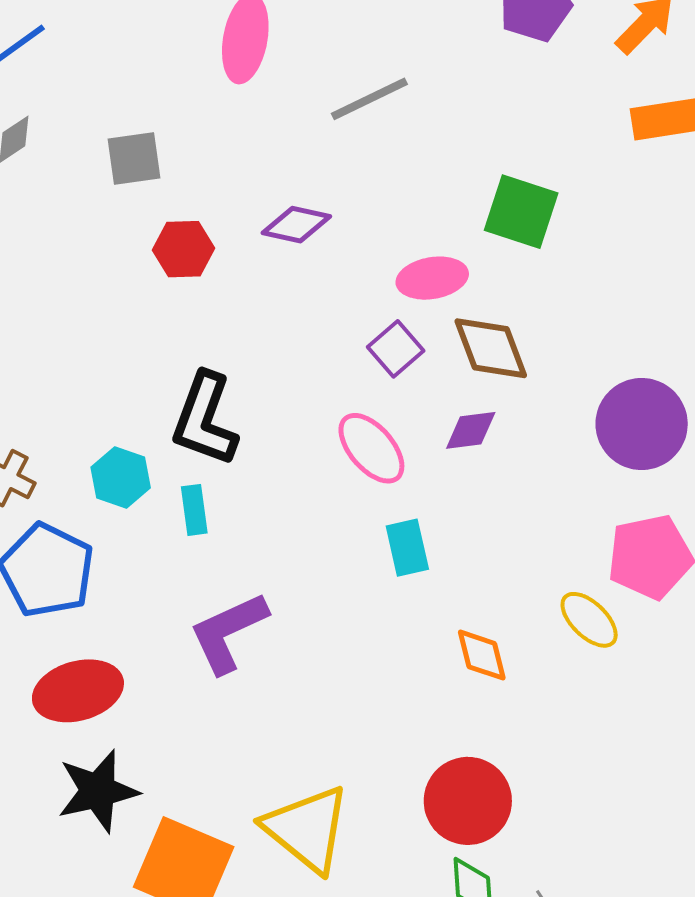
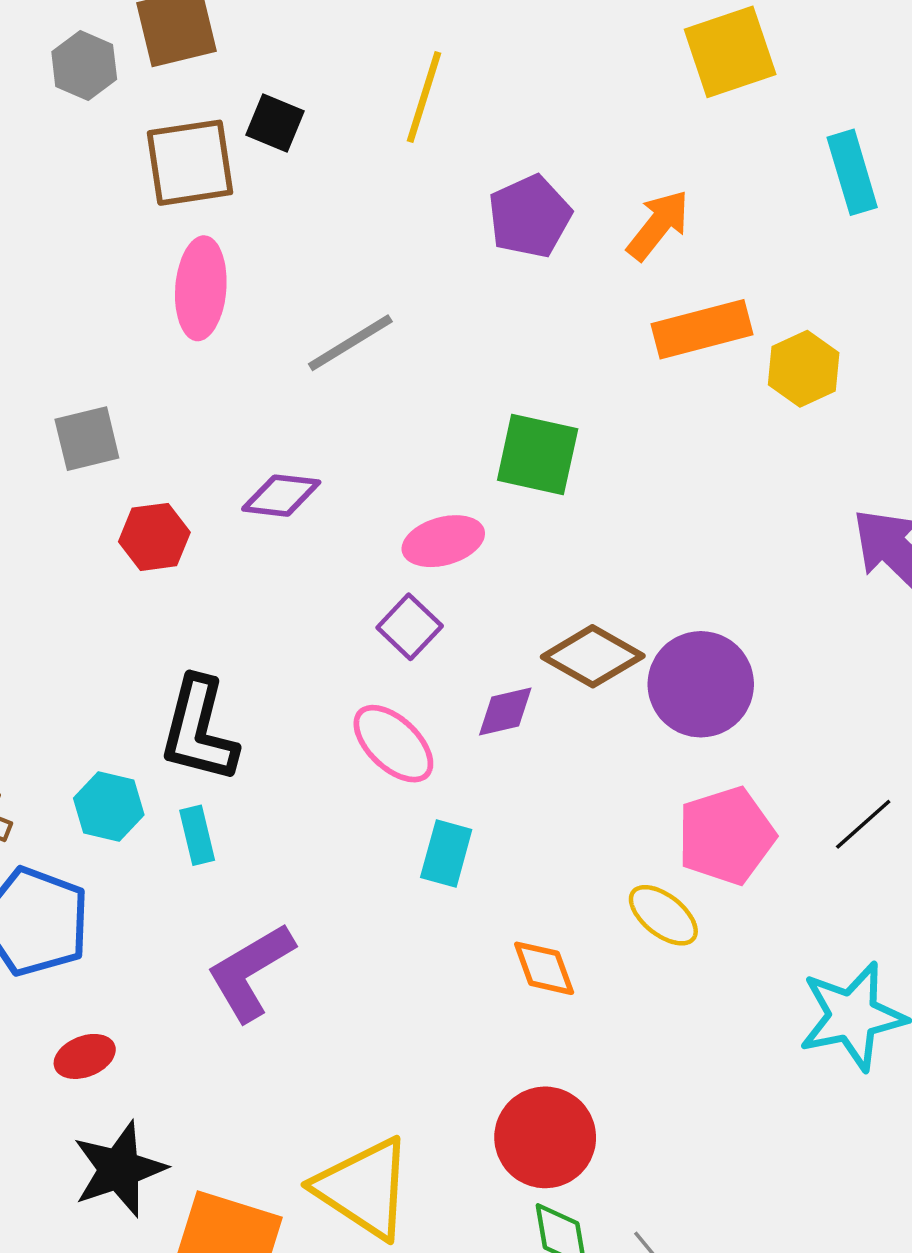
brown diamond: (491, 348) -> (593, 656), moved, turned -34
cyan rectangle: (407, 548) -> (446, 854), turned 34
red ellipse: (78, 691) -> (85, 1056), size x0.6

